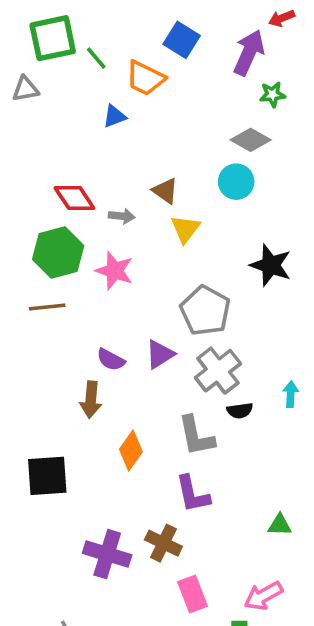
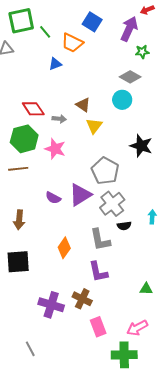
purple triangle: (160, 354) -> (80, 195), size x1.4
brown arrow: (91, 400) -> (19, 220), moved

